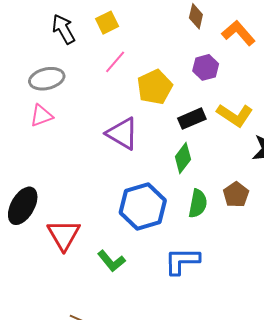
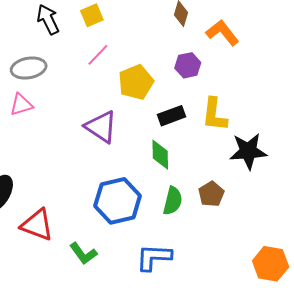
yellow L-shape: (235, 115) -> (214, 115), turned 60
green diamond: (183, 158) -> (160, 155), turned -40
red triangle: (64, 235) -> (37, 225), turned -42

